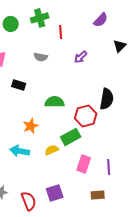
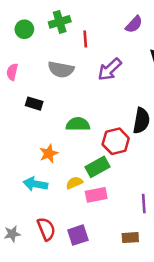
gray semicircle: (41, 57) -> (61, 69), size x1.5
purple arrow: (81, 57) -> (110, 69), size x1.5
pink rectangle: (84, 164) -> (96, 195), moved, turned 60
red semicircle: (29, 201) -> (46, 229), moved

